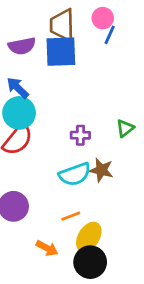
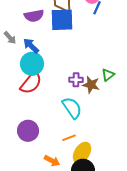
brown star: (101, 170) -> (91, 85), moved
cyan semicircle: (75, 174) -> (72, 108), turned -105

